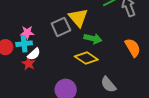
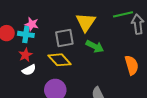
gray square: (61, 27) -> (64, 38), moved
white semicircle: (34, 54) -> (29, 70), moved
yellow diamond: (86, 58) -> (60, 60), moved

